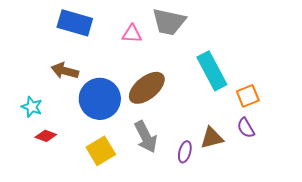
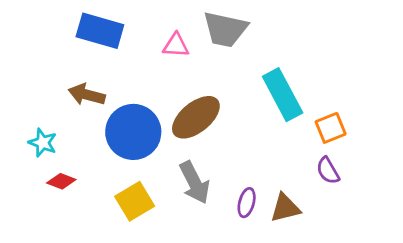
brown triangle: (212, 138) -> (285, 208), moved

